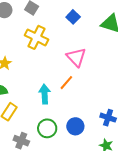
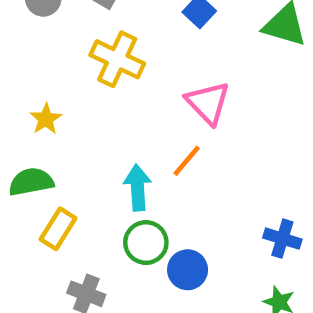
blue circle: (75, 126) -> (188, 270), moved
green circle: (47, 128) -> (146, 243), moved

